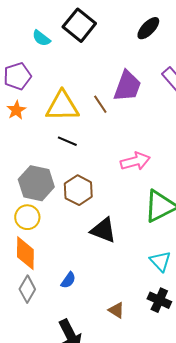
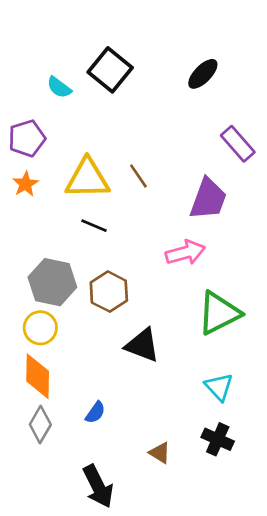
purple trapezoid: (127, 86) -> (208, 199), moved

